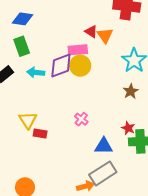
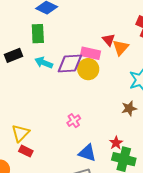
yellow triangle: (28, 120) -> (20, 133), moved
red rectangle: (40, 133) -> (26, 151), moved

